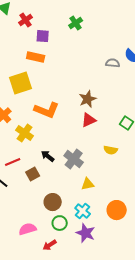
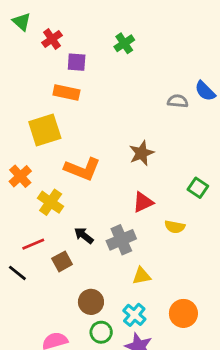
red triangle: (89, 120) -> (143, 202), moved
gray cross: (74, 159) -> (121, 240), turned 30

